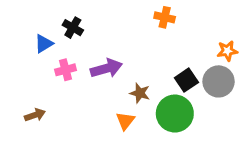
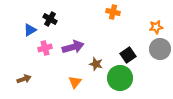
orange star: (227, 51) -> (156, 27), moved
gray circle: (219, 81) -> (160, 49), moved
orange triangle: (125, 121) -> (75, 82), moved

